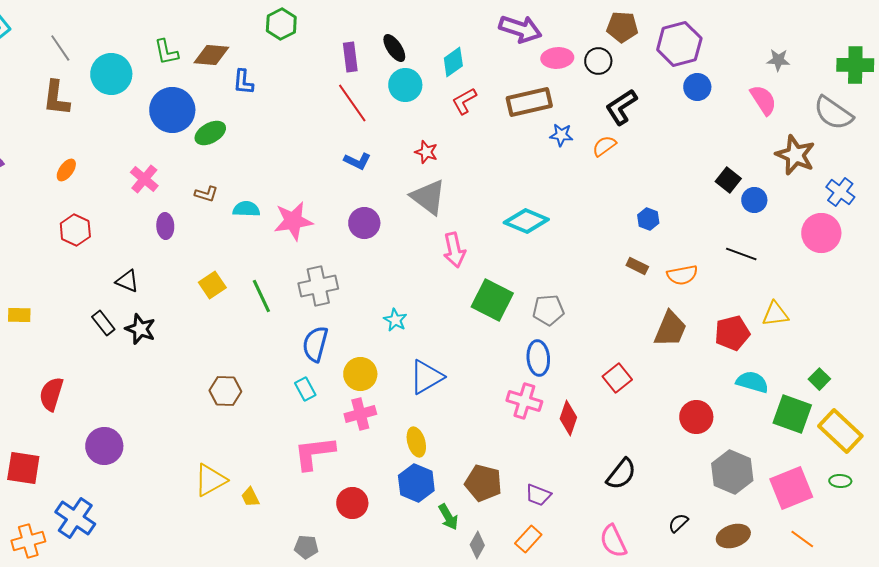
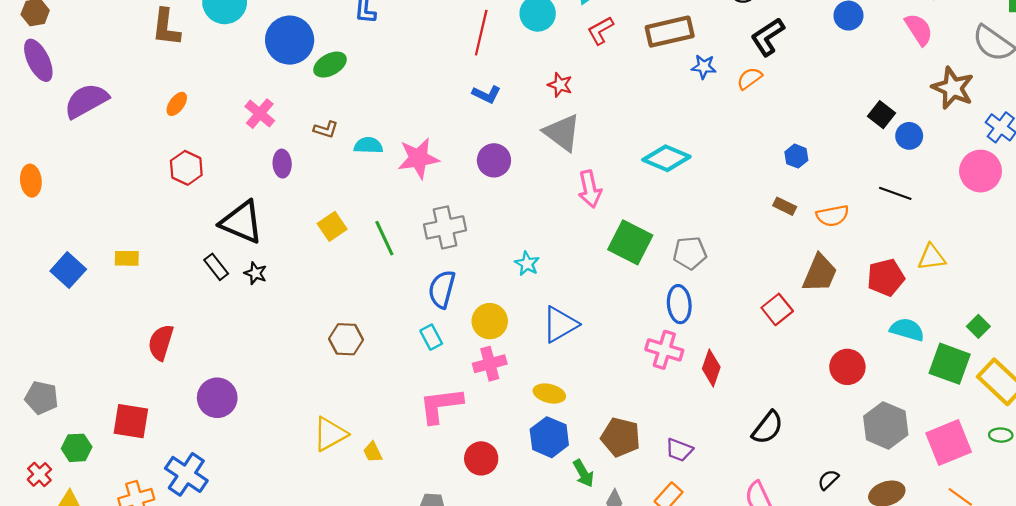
red line: (352, 103) -> (481, 33), turned 48
black triangle: (127, 281) -> (242, 222), size x1.8
black star: (140, 329) -> (256, 273), size x0.7
red square: (617, 378) -> (777, 309), moved
yellow ellipse: (416, 442) -> (549, 394), turned -60

